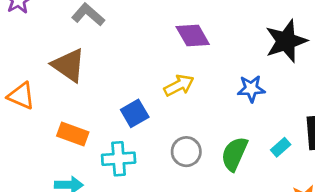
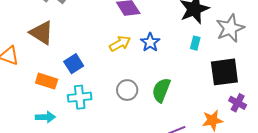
blue star: (251, 89) -> (150, 42), moved, turned -30
blue square: (135, 113) -> (74, 64), moved
cyan rectangle: (281, 147) -> (195, 43), moved, turned -32

